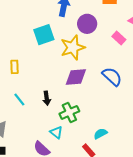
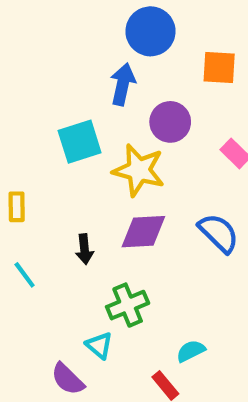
yellow star: (73, 48) -> (139, 170), turned 30
black arrow: (47, 98) -> (85, 249), moved

